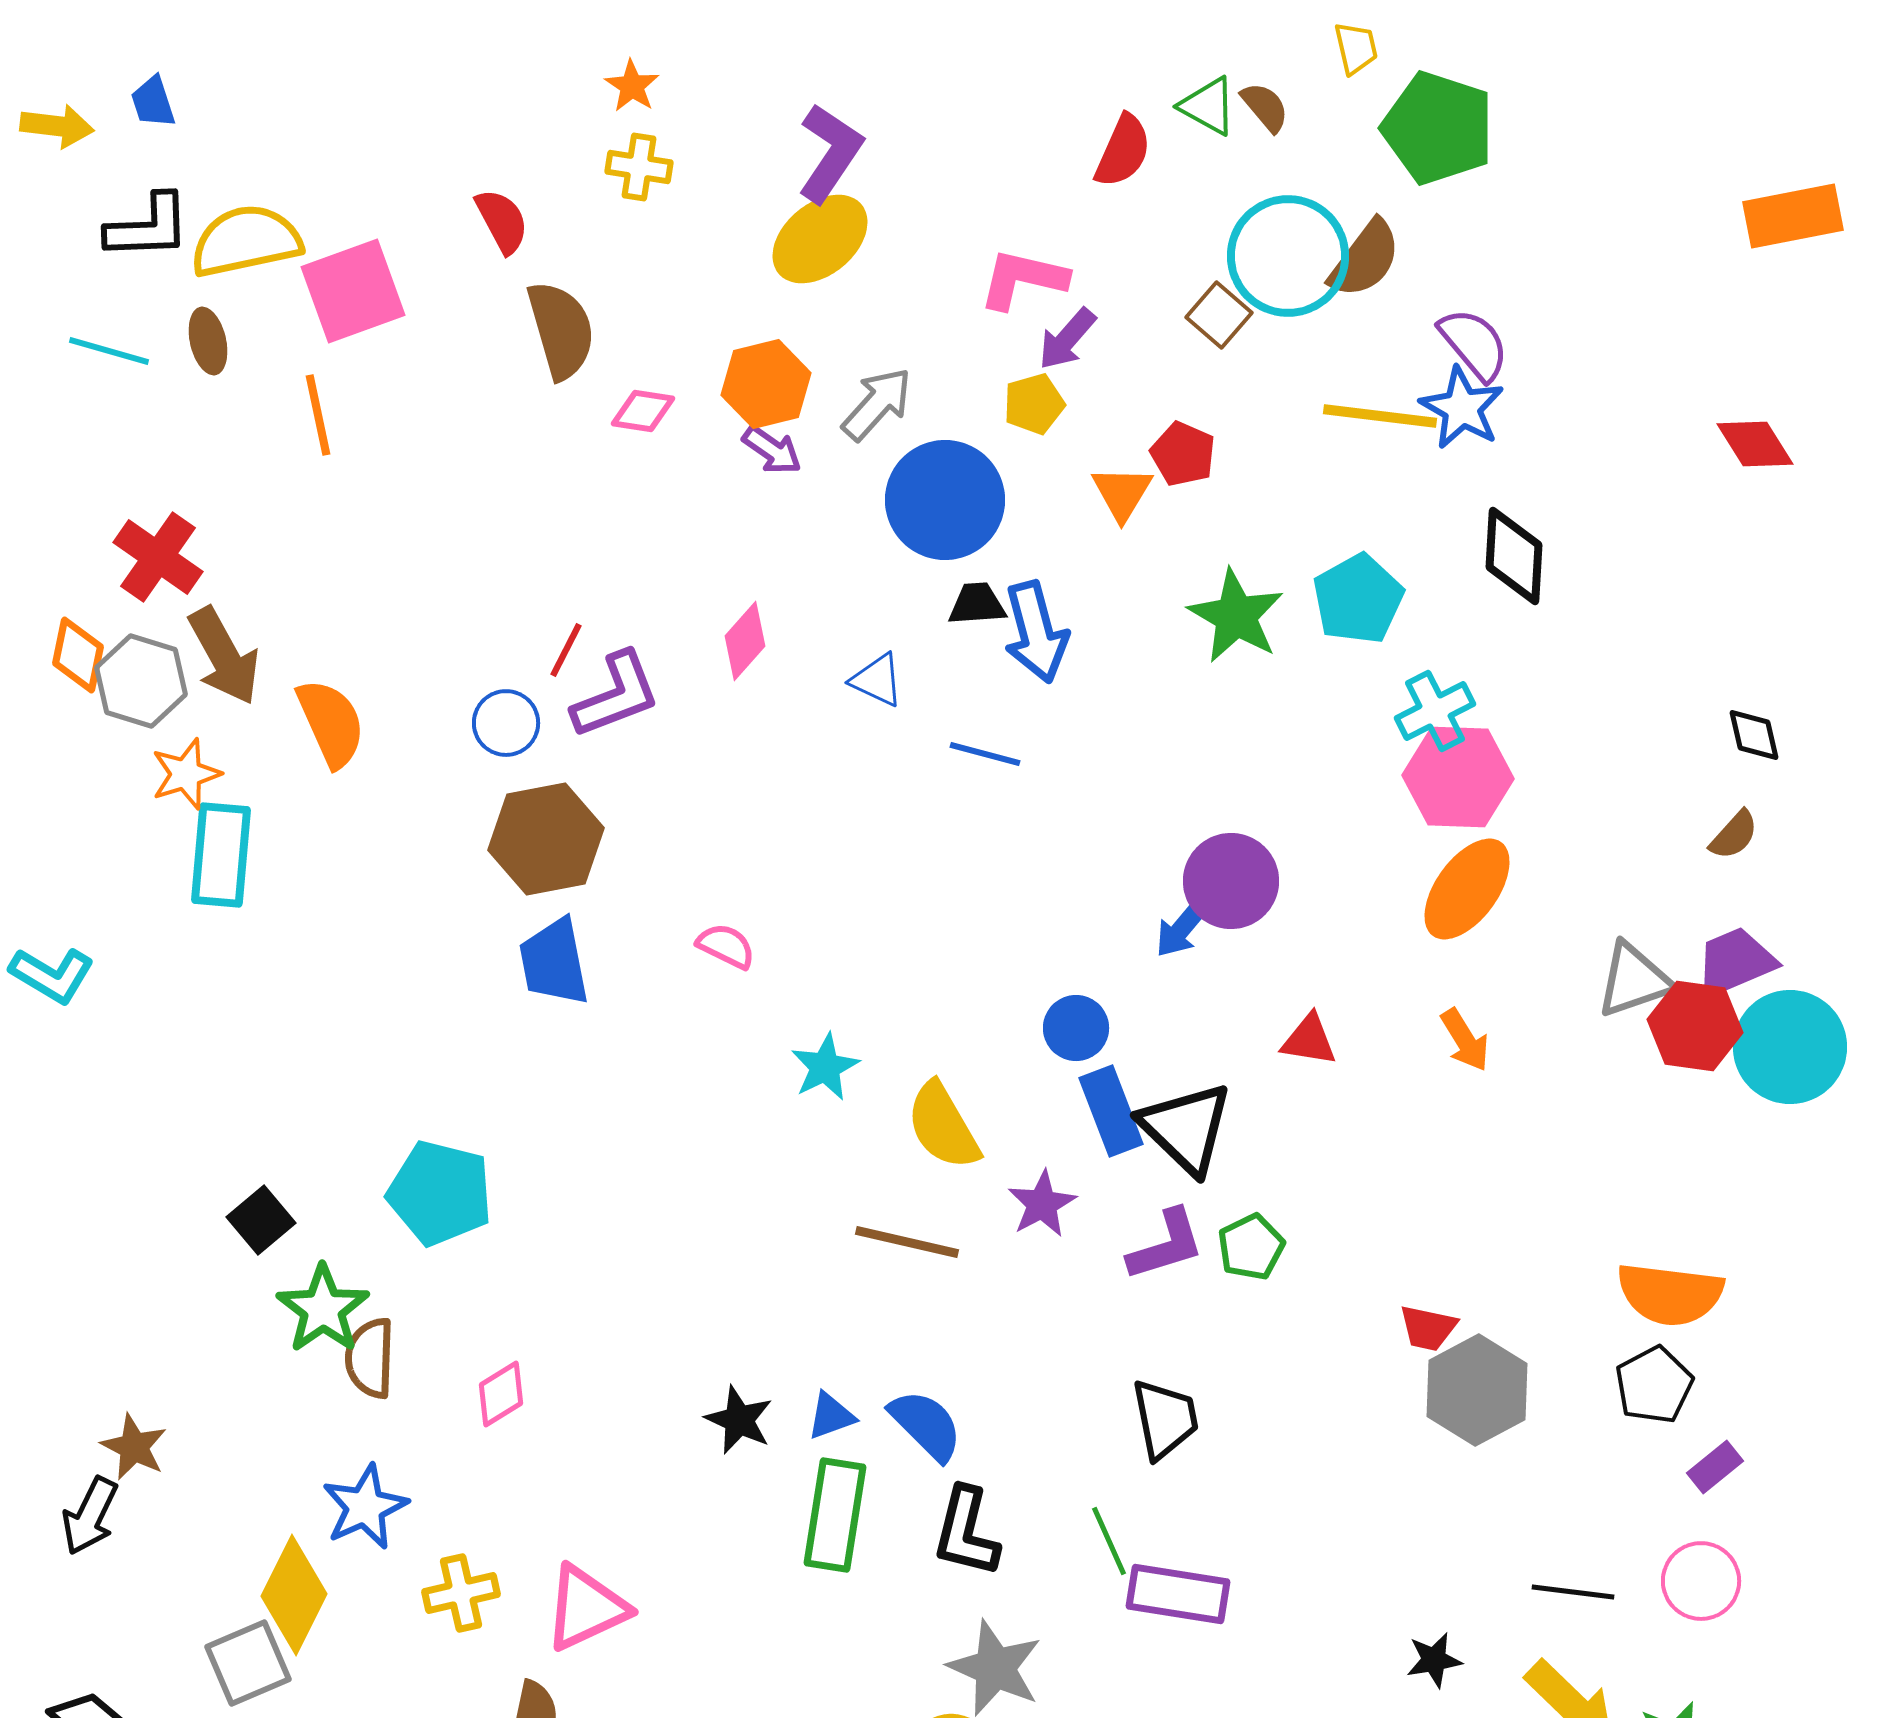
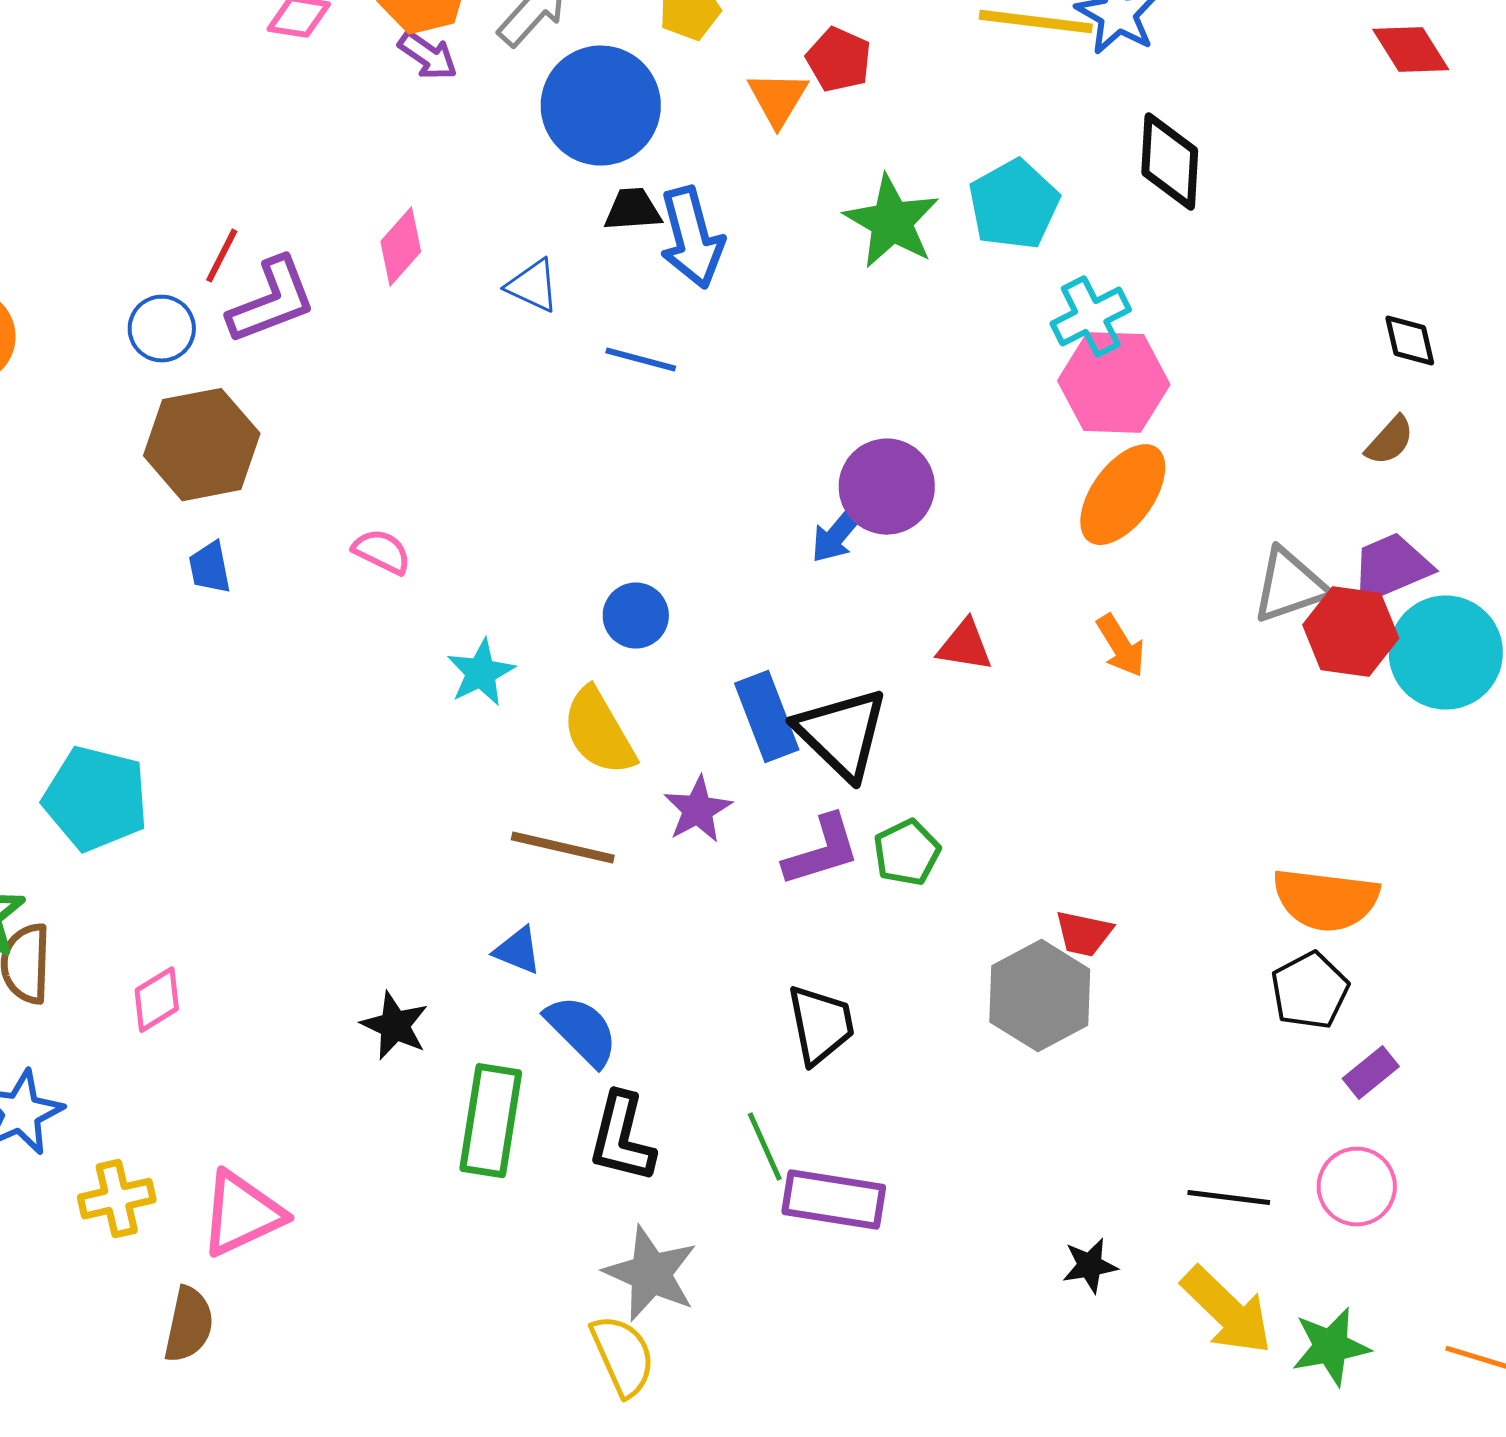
blue trapezoid: (554, 962) -> (210, 568), size x0.6
blue circle: (1076, 1028) -> (636, 616), moved
gray hexagon: (1477, 1390) -> (1040, 996), moved
blue triangle: (831, 1416) -> (518, 951), moved, turned 42

